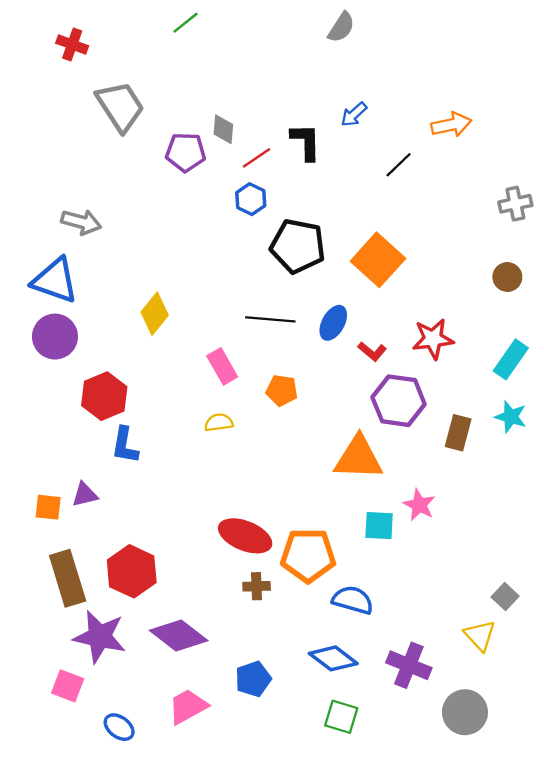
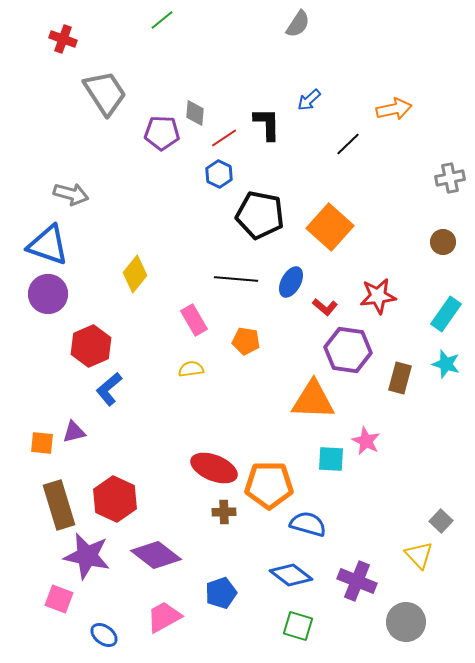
blue L-shape: (125, 445) -> (109, 389), turned 40

